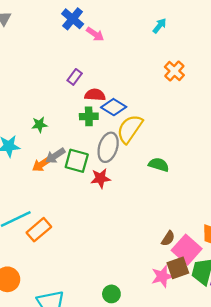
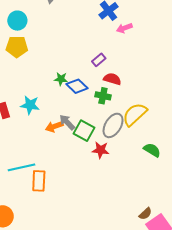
pink arrow: (95, 34) -> (124, 28), turned 112
blue diamond: (114, 107) -> (77, 86), moved
green star: (39, 125) -> (61, 79), moved
gray arrow: (55, 156) -> (67, 122), turned 66
orange rectangle: (39, 230) -> (39, 181), turned -60

